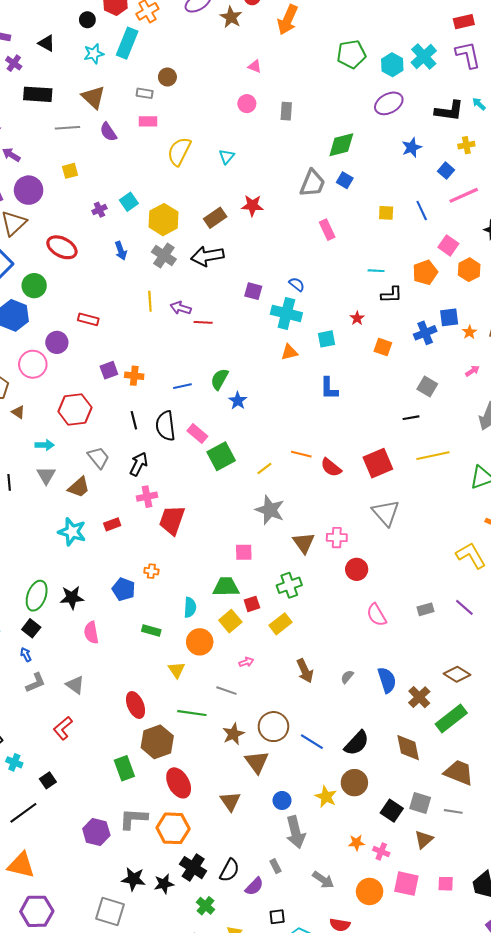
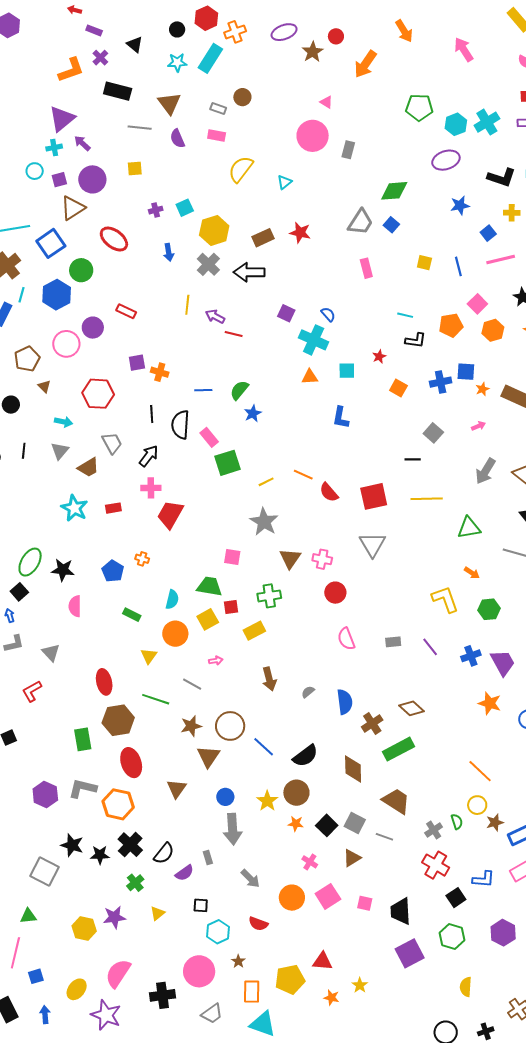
pink circle: (247, 104) -> (313, 136), size x1.8
orange star: (356, 843) -> (296, 824), moved
pink square: (406, 884) -> (328, 896), turned 35

